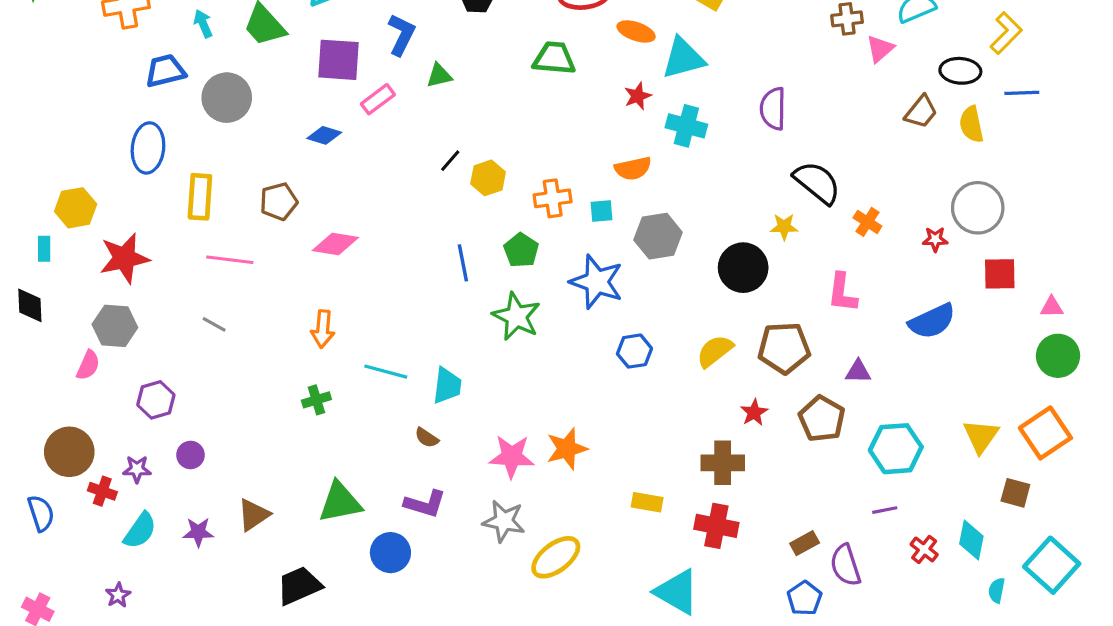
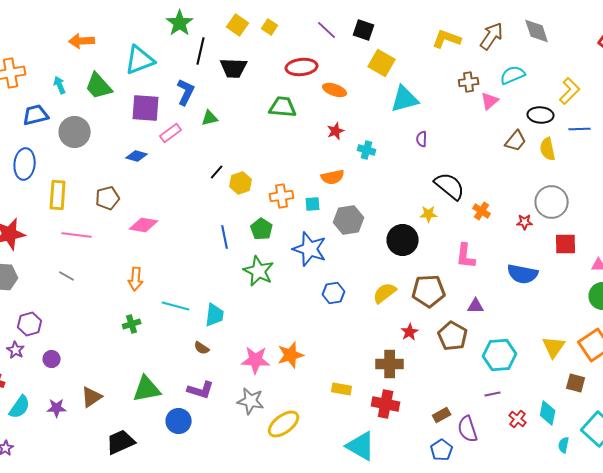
cyan triangle: (683, 58) -> (405, 99), moved
purple semicircle: (773, 109) -> (422, 139), size x0.6
cyan cross: (686, 126) -> (367, 150), size x0.7
blue semicircle: (932, 321) -> (523, 274), turned 36
purple star: (137, 469) -> (16, 350), moved, turned 30

